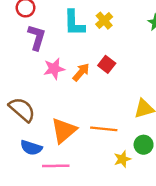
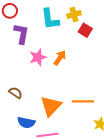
yellow cross: (104, 21) -> (74, 15), turned 32
red square: (107, 64) -> (85, 30), moved
brown semicircle: (22, 110) -> (16, 93), size x0.6

